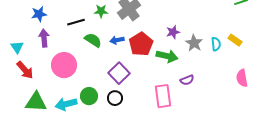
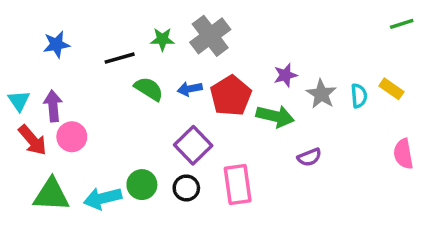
purple arrow: (44, 38) -> (53, 106), moved
pink circle: (64, 65) -> (72, 137), moved, size x0.7
pink rectangle: (163, 96) -> (238, 185), moved

